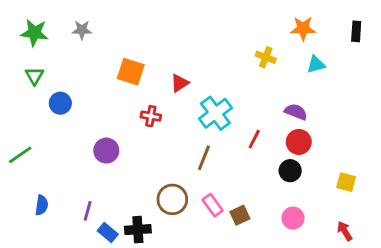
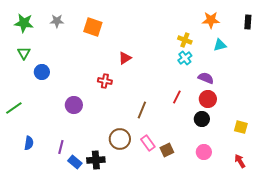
orange square: (131, 72) -> (93, 27), moved
cyan cross: (215, 113) -> (185, 58), moved, size x0.6

